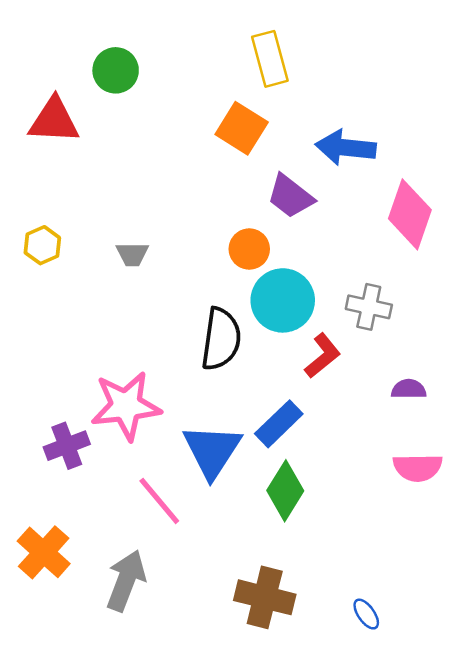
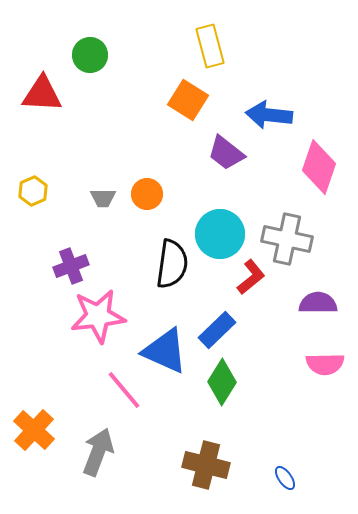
orange circle: (249, 249) -> (147, 194), moved
gray cross: (369, 307) -> (287, 239), size x1.4
purple semicircle: (409, 389) -> (318, 303), size x1.4
purple cross: (67, 446) -> (71, 266), moved
blue triangle: (212, 451) -> (165, 351), turned -39

